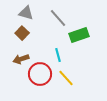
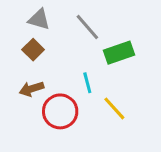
yellow line: (66, 78) -> (114, 108), moved

